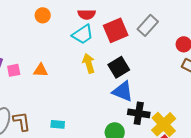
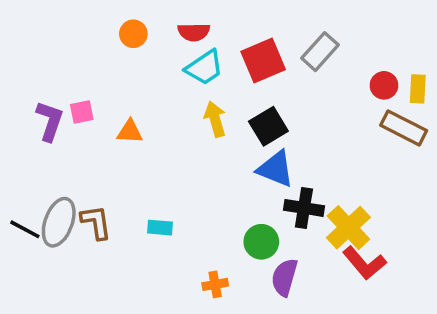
red semicircle: (87, 14) -> (194, 32), moved
pink square: (14, 70) -> (82, 112), moved

